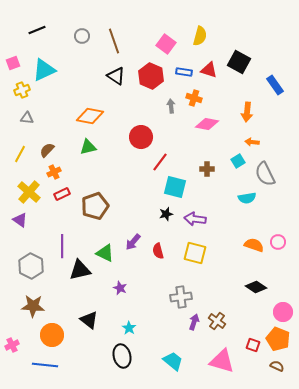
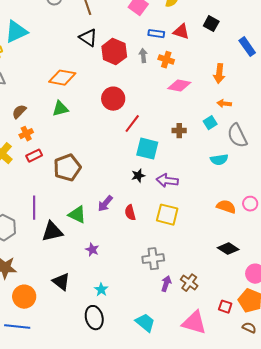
black square: (239, 62) -> (211, 24), size x0.7
red hexagon: (151, 76) -> (114, 52), moved
gray arrow: (171, 106) -> (143, 56), moved

